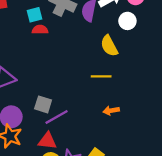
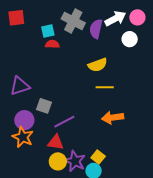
yellow semicircle: (109, 46) -> (98, 65), moved, turned -84
gray square: (43, 104) -> (44, 106), moved
orange arrow: (111, 111) -> (113, 118), size x1.5

